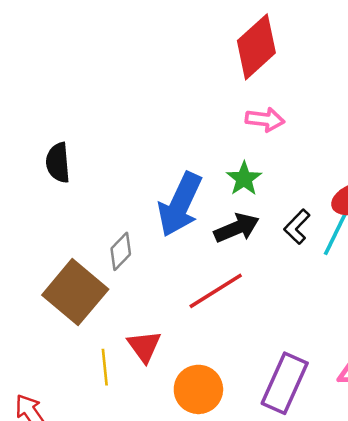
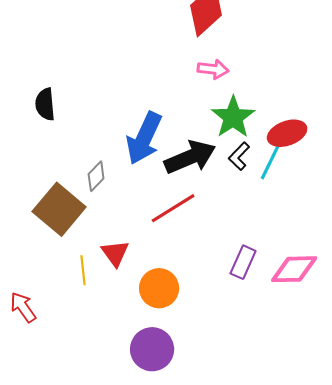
green star: (244, 179) -> (233, 117), moved, size x1.5
black arrow: (237, 228) -> (190, 157), size x1.4
purple rectangle: (285, 383) -> (243, 262), moved, size x0.7

